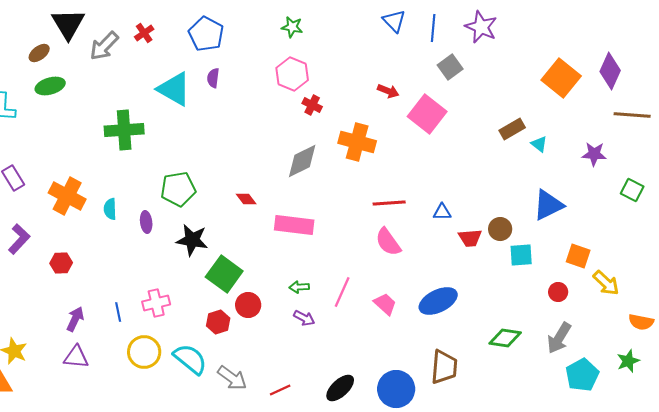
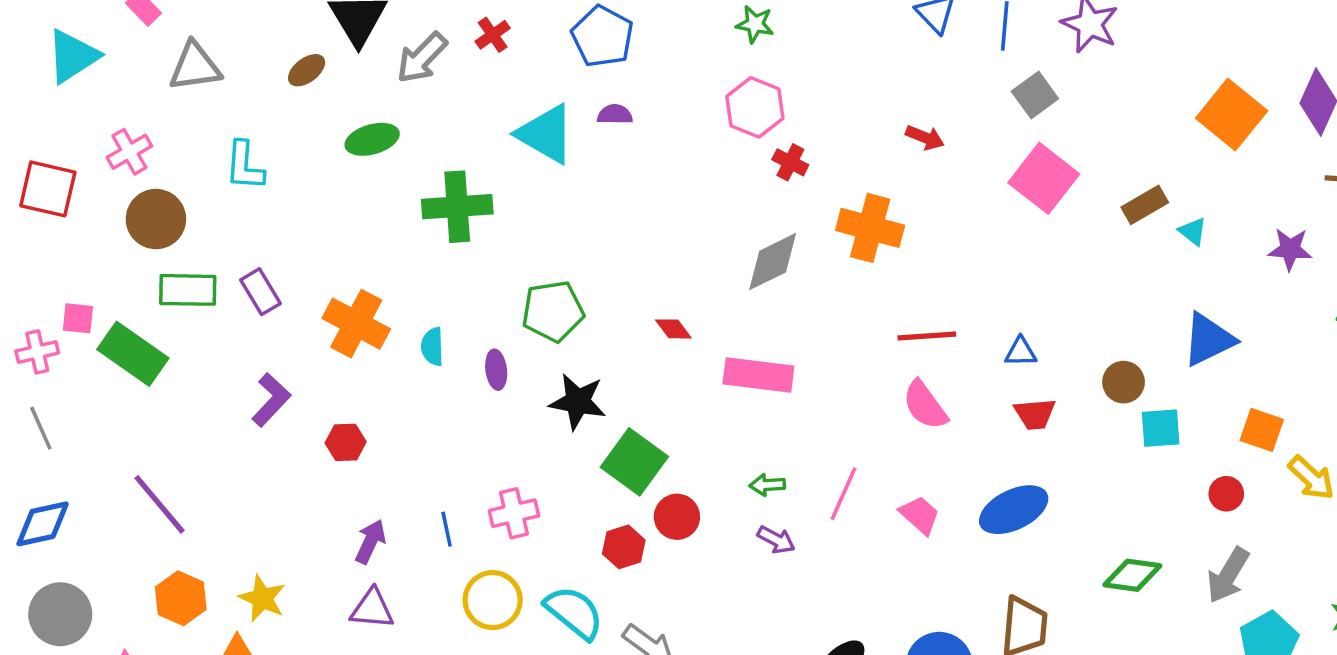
purple semicircle: (213, 78) -> (615, 114), turned 84
green ellipse: (50, 86) -> (372, 139), moved
pink square: (427, 114) -> (1044, 178), moved
red trapezoid: (470, 238) -> (1035, 414), moved

